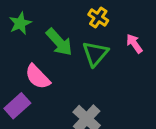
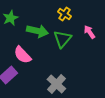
green arrow: (59, 42) -> (37, 31), turned -35

